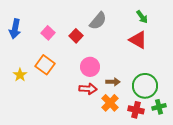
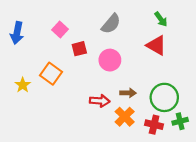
pink square: (48, 33) -> (60, 29), moved
red square: (76, 36) -> (79, 49), moved, turned 32
pink circle: (90, 67) -> (110, 60), moved

